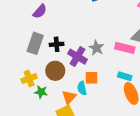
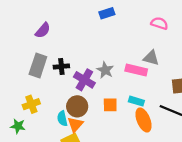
brown circle: (55, 71) -> (77, 106), moved
orange square: (92, 78) -> (110, 105), moved
cyan semicircle: (82, 88) -> (62, 119), moved
green star: (41, 92) -> (18, 126), moved

